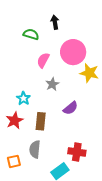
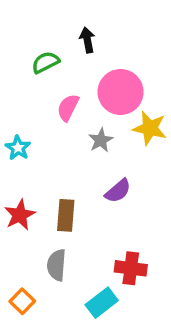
green semicircle: (31, 34) -> (46, 62), turned -42
gray star: (52, 84) -> (101, 140), moved
cyan star: (23, 98) -> (18, 148), moved
orange square: (14, 161) -> (22, 301), moved, turned -32

